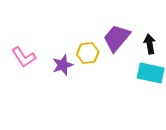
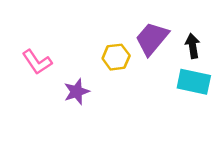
purple star: (63, 65) -> (77, 92), moved

